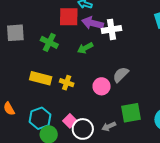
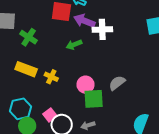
green cross: (49, 42) -> (29, 37), moved
gray semicircle: (121, 75) -> (117, 83), moved
green square: (131, 113) -> (94, 99), moved

